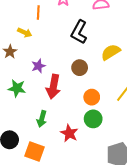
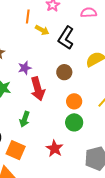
yellow arrow: (25, 33) -> (42, 30), moved
red arrow: (53, 87) -> (38, 89), turned -30
red star: (69, 133) -> (55, 148), moved

